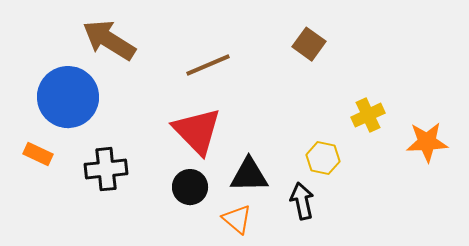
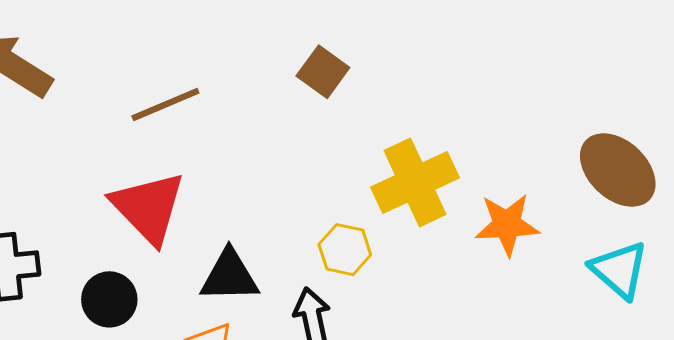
yellow cross: (368, 115) -> (415, 182), size x1.6
black circle: (190, 187) -> (109, 299), moved

